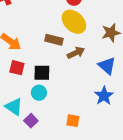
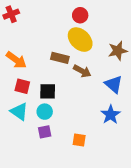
brown arrow: (76, 53) -> (82, 71), turned 54
cyan triangle: (14, 107) -> (19, 112), moved
purple square: (31, 121) -> (45, 132), moved, turned 32

